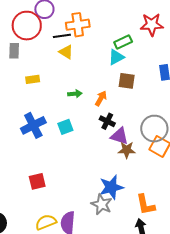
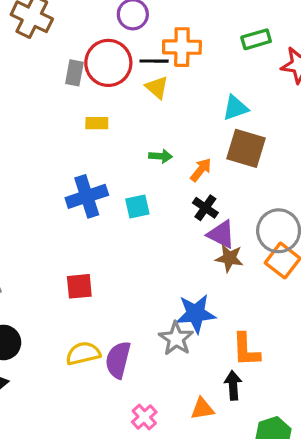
red circle: (27, 26) -> (108, 63), moved
green rectangle: (123, 42) -> (256, 39), moved
brown square: (127, 81) -> (246, 148), size x1.4

